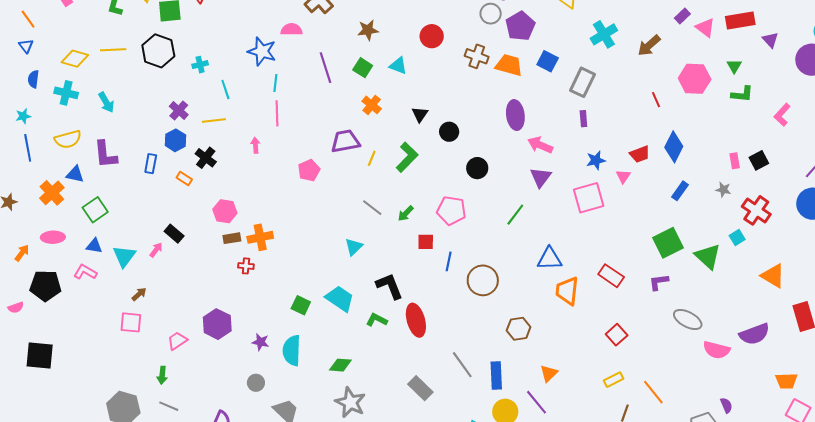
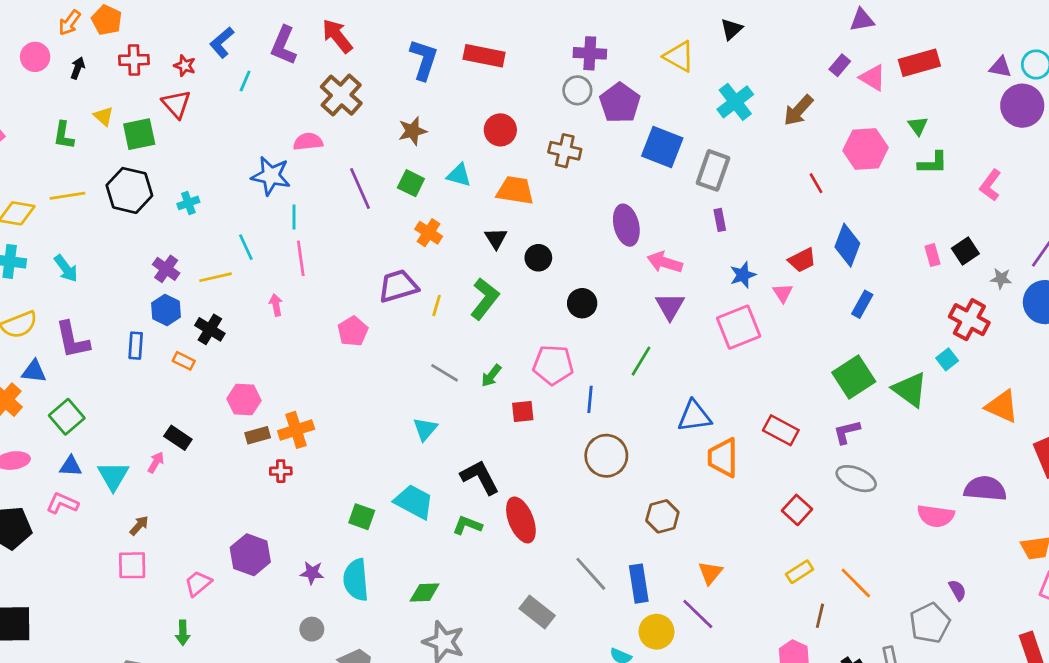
purple triangle: (770, 40) -> (1000, 67), moved, turned -30
blue square: (548, 61) -> (662, 147), size x1.4
orange trapezoid: (509, 65) -> (515, 190), moved
cyan line: (225, 90) -> (246, 247), moved
gray star: (723, 190) -> (1001, 279), moved
blue line: (449, 261) -> (590, 399), moved
gray ellipse: (688, 319) -> (856, 479), moved
purple semicircle: (754, 334) -> (985, 489), turned -148

